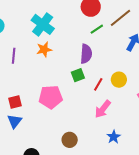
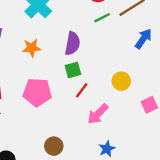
orange star: (44, 49) -> (32, 48), moved
purple semicircle: (86, 54) -> (72, 43), moved
red line: (98, 84) -> (82, 90), moved

